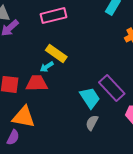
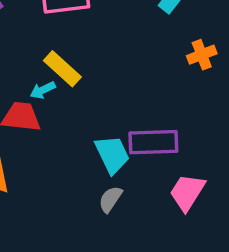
purple rectangle: (112, 88) -> (153, 142), turned -56

